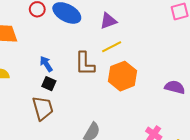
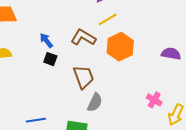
brown L-shape: (85, 64) -> (83, 37), turned 125
brown trapezoid: (43, 108) -> (84, 77), moved

